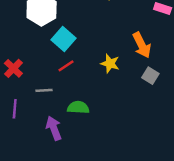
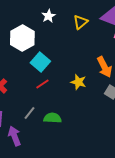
gray line: (44, 90) -> (29, 113), moved, turned -48
purple arrow: (54, 128) -> (14, 136), moved

